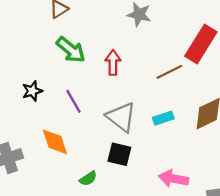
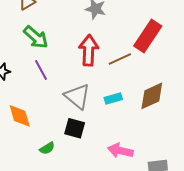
red arrow: (113, 63) -> (89, 50), moved, size x1.4
purple line: (73, 101) -> (41, 70), moved

